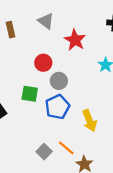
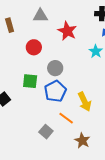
gray triangle: (46, 21) -> (40, 16), turned -35
red circle: (43, 63) -> (34, 47), moved
orange line: (66, 148) -> (66, 118), moved

